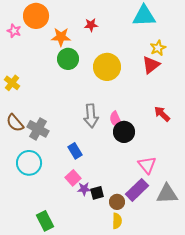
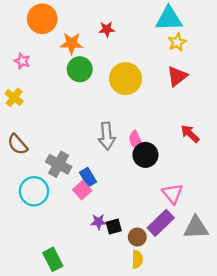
pink star: (14, 31) -> (22, 61), moved
yellow star: (158, 48) -> (177, 42), moved
gray cross: (38, 129) -> (59, 164), moved
pink square: (73, 178) -> (82, 190), moved

